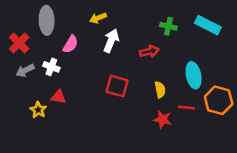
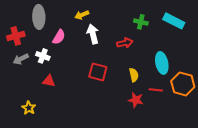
white arrow: (111, 41) -> (93, 34), turned -36
red cross: (19, 43) -> (16, 36), turned 30
yellow star: (38, 110) -> (29, 108), moved

